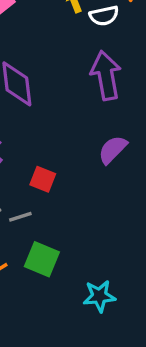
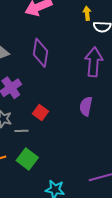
purple semicircle: (113, 150) -> (86, 106), turned -48

